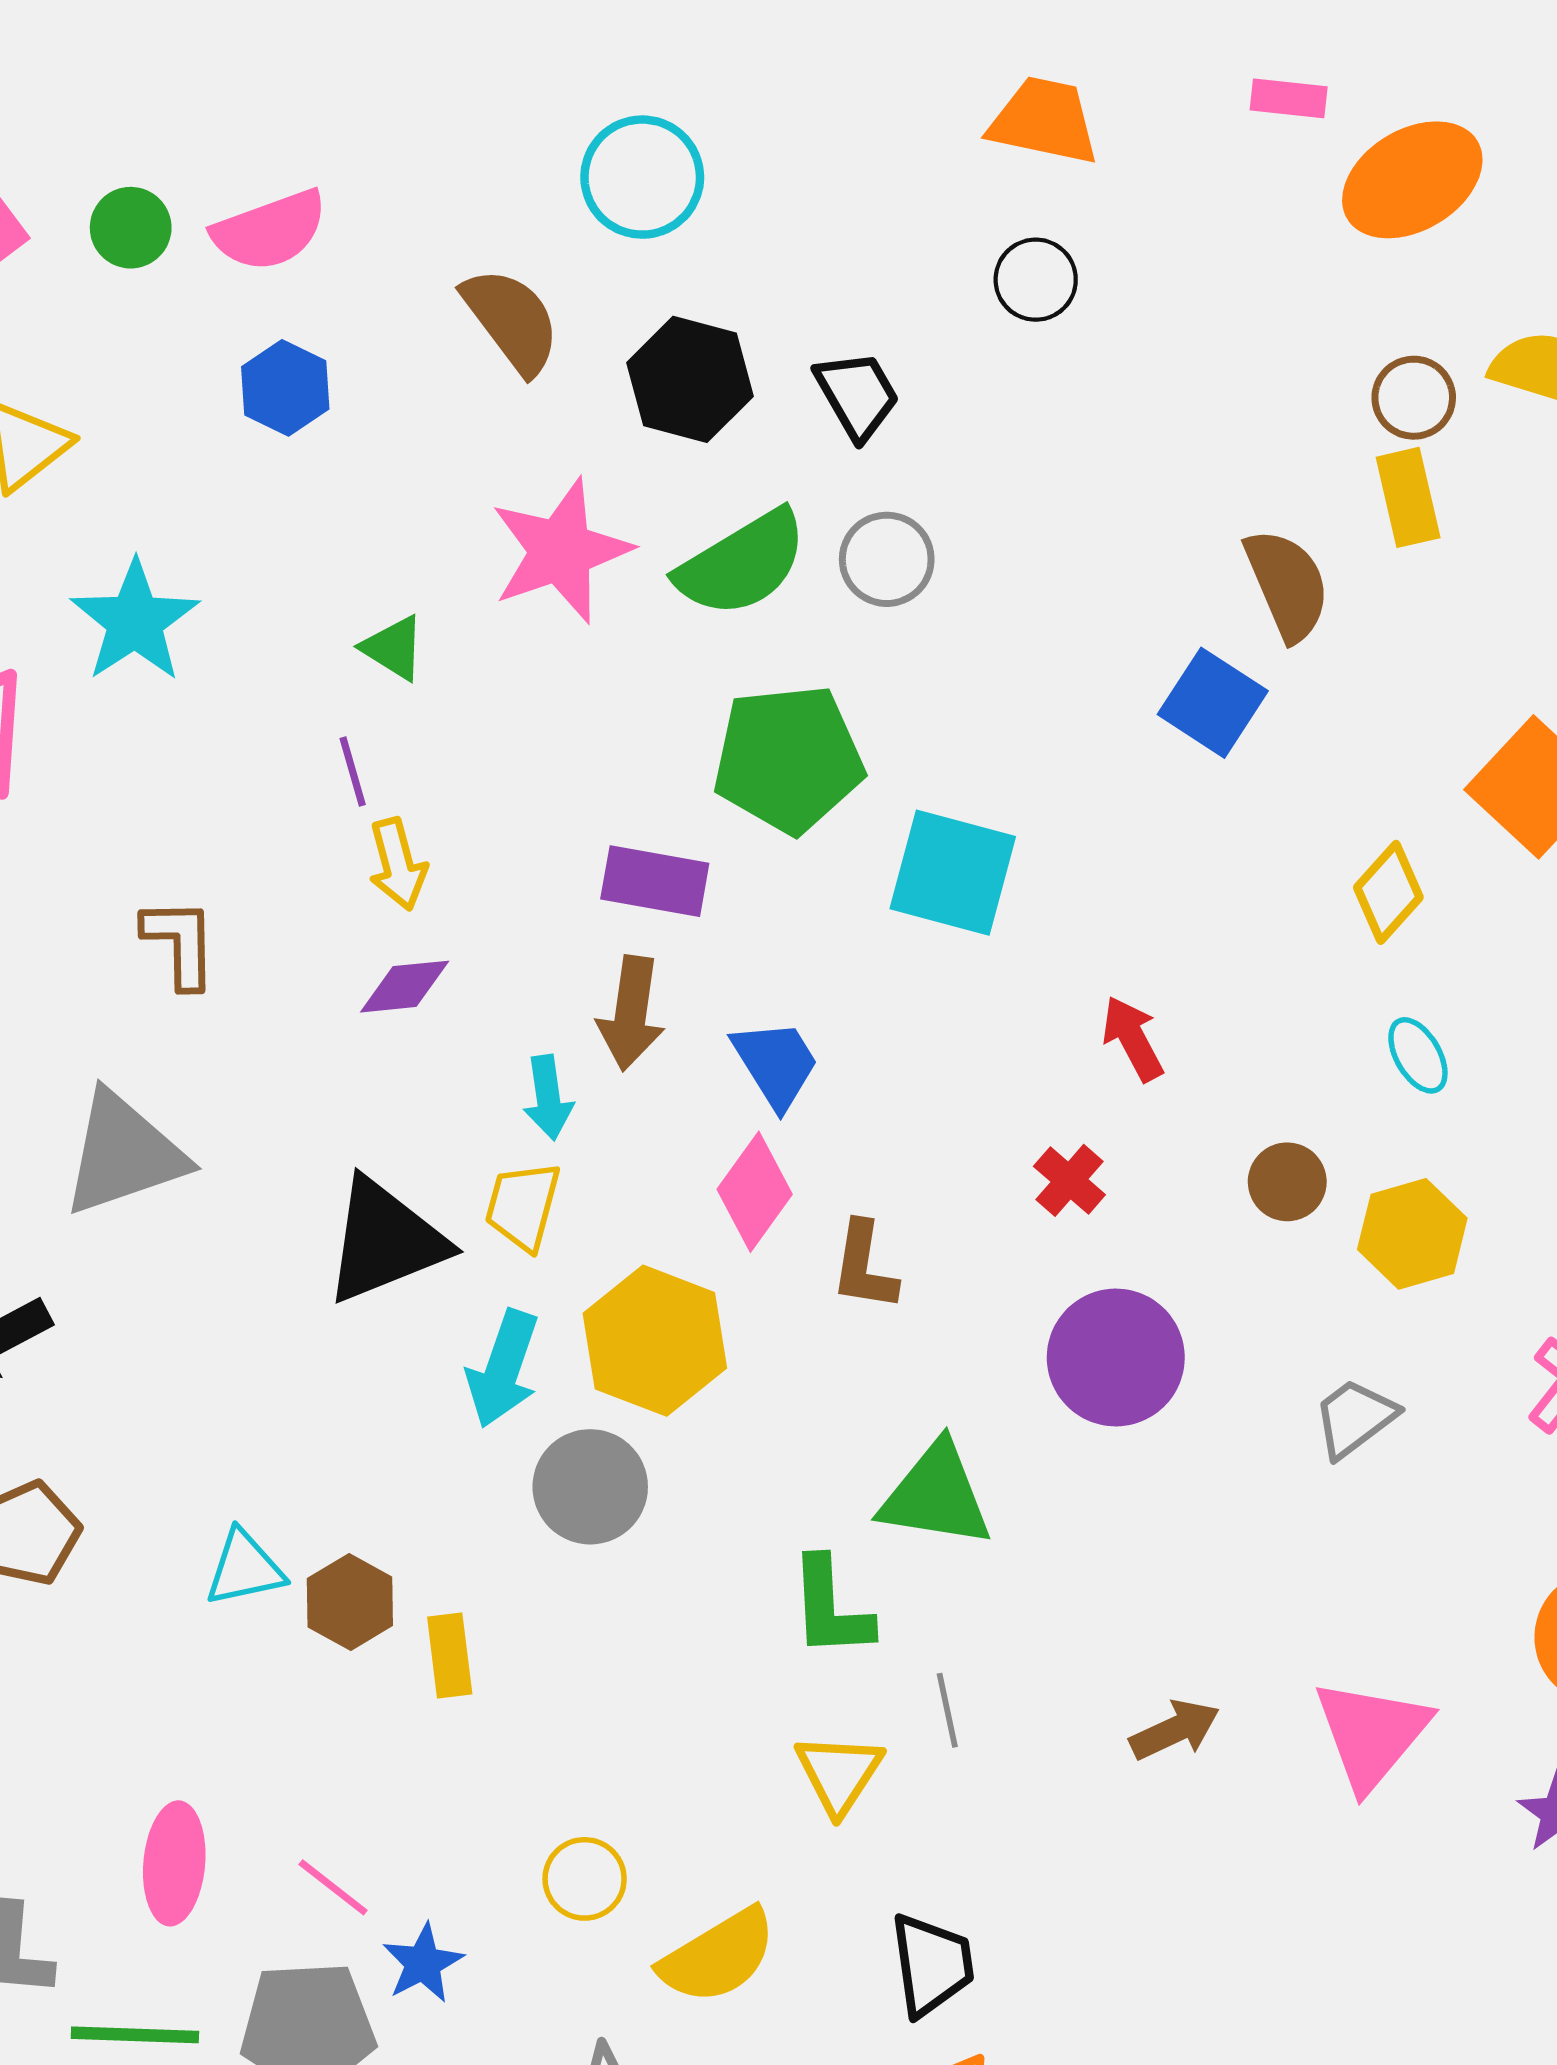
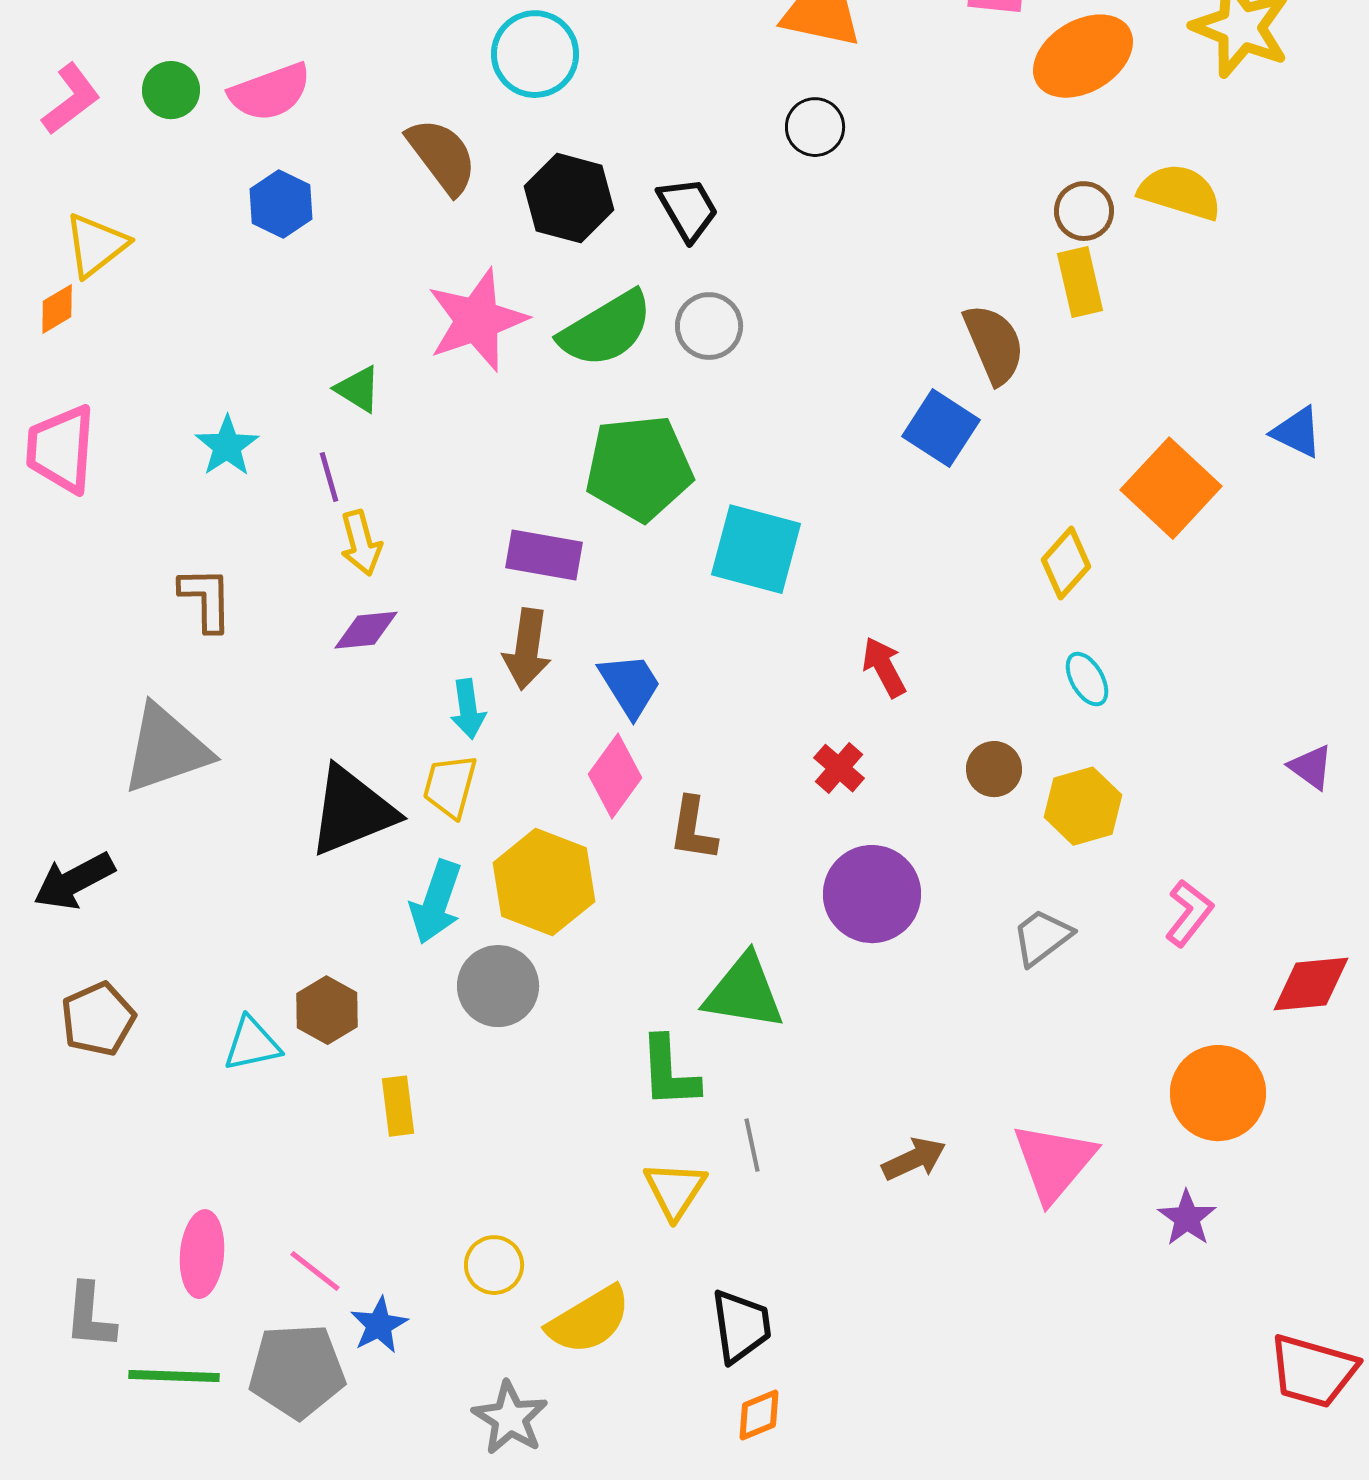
cyan star: (135, 621) -> (227, 446), moved, size x0.7
brown hexagon: (350, 1602) -> (327, 1010), moved

